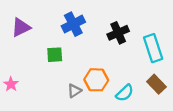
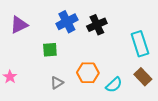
black cross: (118, 33) -> (97, 25), moved
gray triangle: (74, 91) -> (57, 83), moved

